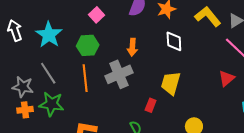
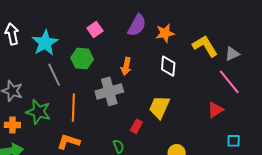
gray line: (48, 73) -> (54, 75), moved
orange line: (85, 78) -> (73, 108), moved
orange cross: (25, 110) -> (12, 125), moved

